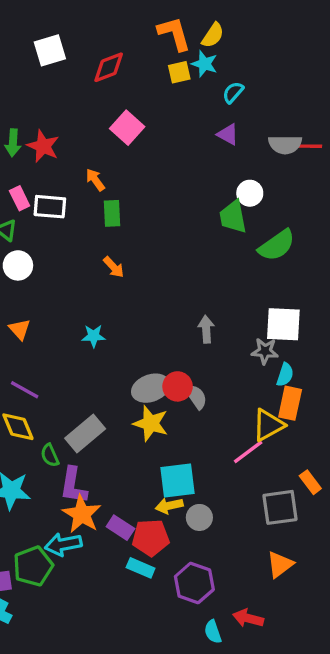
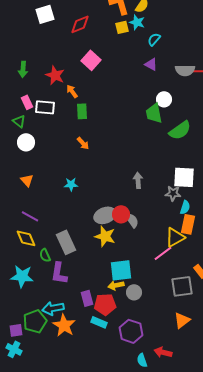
red star: (43, 146) -> (55, 75), moved
gray rectangle: (85, 433) -> (66, 242), turned -75
orange star: (82, 514) -> (64, 325), moved
purple rectangle: (120, 528) -> (87, 298), turned 42

